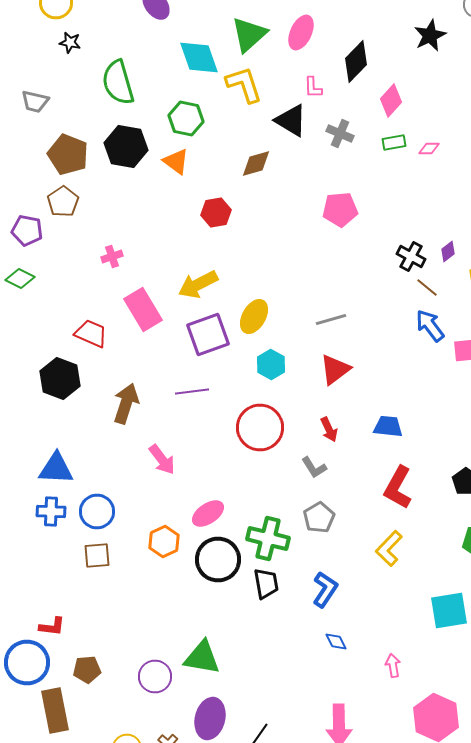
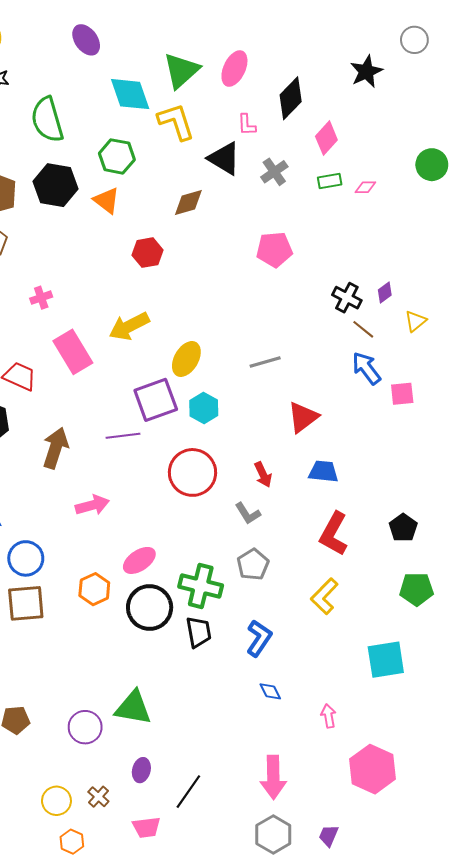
gray cross: (340, 134) -> (274, 172), turned 32
purple square: (208, 334) -> (156, 400), moved
red triangle: (335, 370) -> (303, 417), moved
pink arrow: (162, 460) -> (92, 505), turned -68
brown square: (97, 556) -> (26, 603), size x1.4
purple ellipse: (210, 718) -> (141, 770), size x0.6

